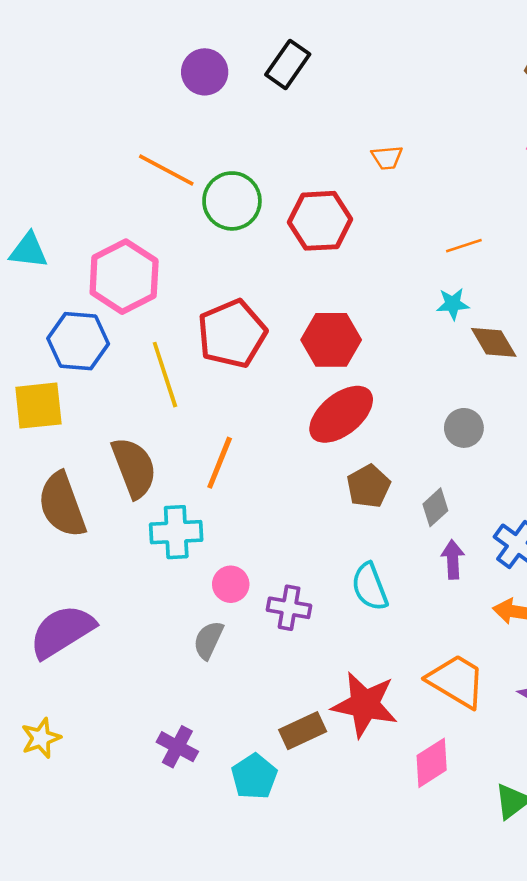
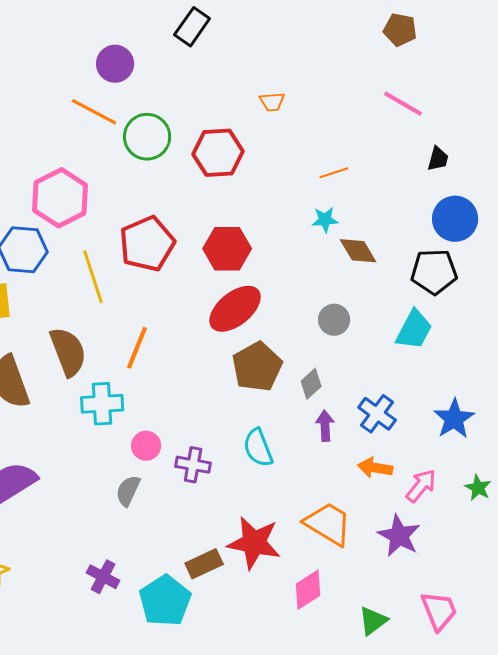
purple circle: (205, 72) -> (115, 64), moved
brown pentagon: (368, 486) -> (257, 367), size x1.4
cyan pentagon: (254, 776) -> (165, 601), size x1.4

